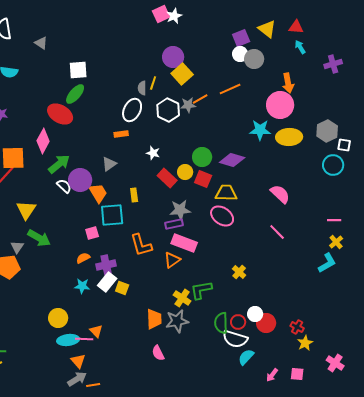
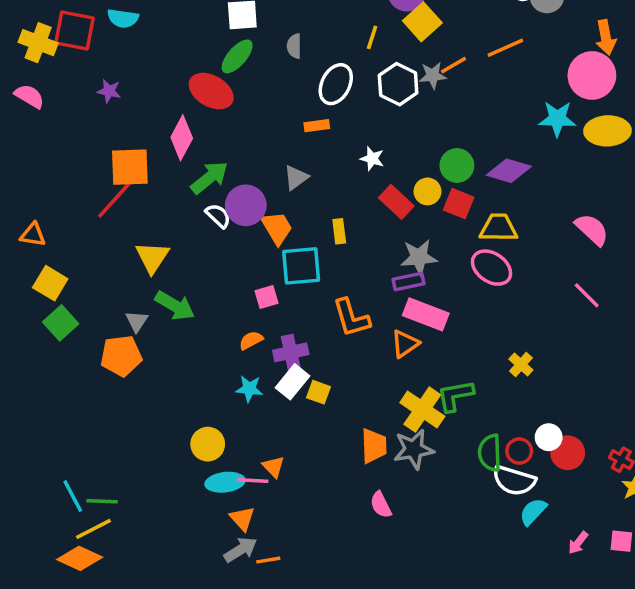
gray semicircle: (142, 88) -> (294, 46), moved
yellow cross: (182, 298) -> (422, 410), size x1.4

